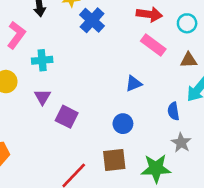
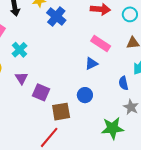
pink rectangle: (153, 45) -> (101, 43), moved
cyan cross: (42, 60) -> (19, 50), turned -35
brown square: (114, 160) -> (61, 112), moved

